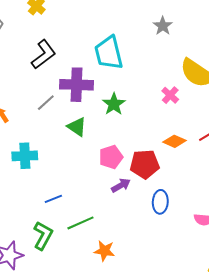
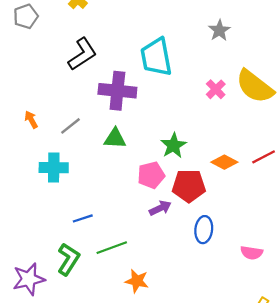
pink cross: (170, 95) -> (216, 89), moved
gray line: (46, 103) -> (71, 126), moved
green star: (114, 104) -> (173, 145), moved
green triangle: (77, 127) -> (115, 138), turned -35

